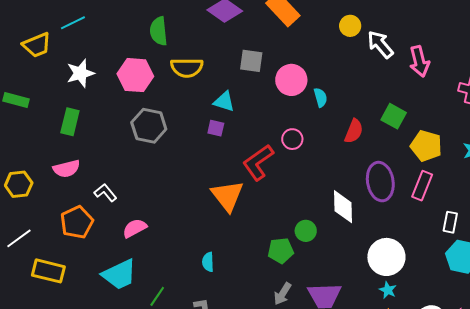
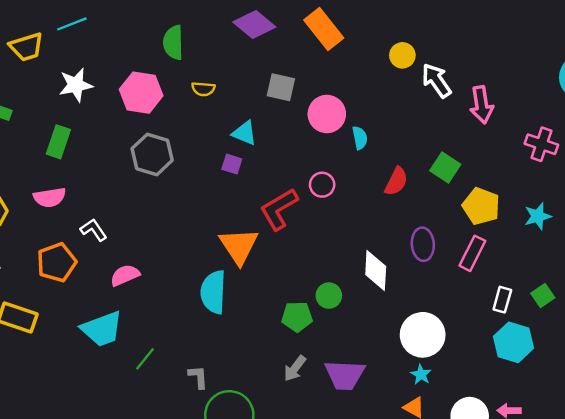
yellow semicircle: (187, 68) -> (203, 89), size x0.6
purple ellipse: (380, 182) -> (423, 244), size x0.7
cyan semicircle: (208, 262) -> (213, 292), moved, size x1.8

